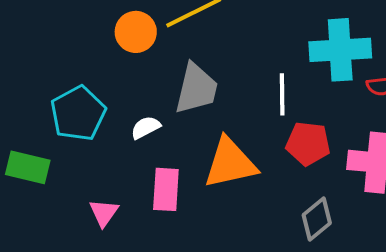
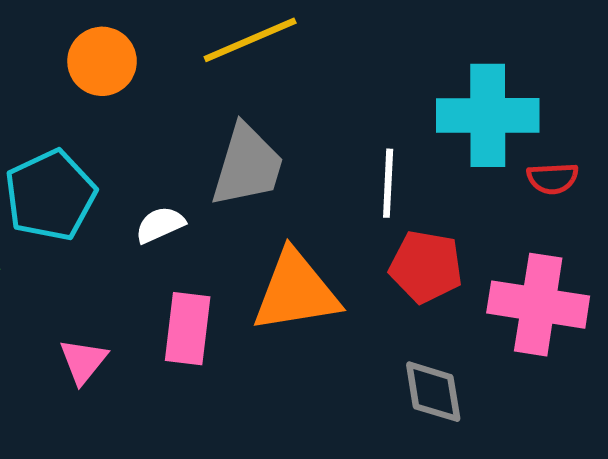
orange circle: (136, 32) -> (102, 61), moved
gray diamond: (317, 219) -> (433, 392), turned -63

